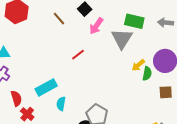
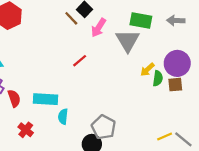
brown line: (59, 19) -> (71, 18), moved
cyan rectangle: (46, 87) -> (46, 99), turned 35
brown square: (166, 92) -> (175, 85), moved
red semicircle: (16, 98) -> (14, 98), moved

